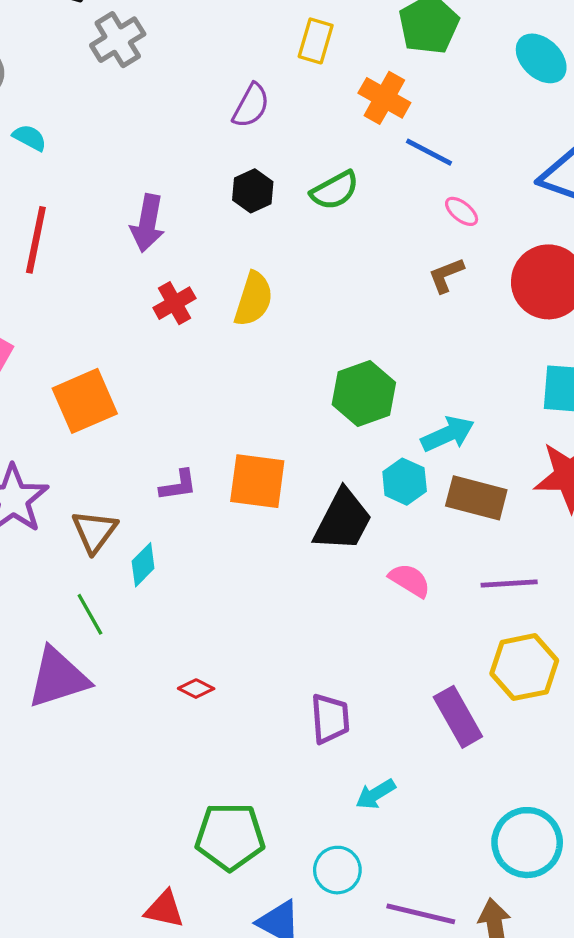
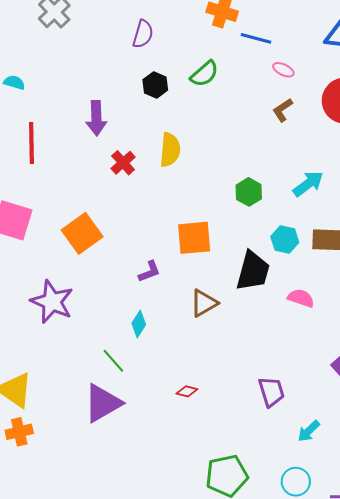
green hexagon: (364, 393) -> (249, 192), size x0.7
cyan arrow: (448, 434) -> (308, 184), moved
orange square: (257, 481) -> (194, 238), moved
brown triangle: (94, 531) -> (204, 303), moved, turned 36

